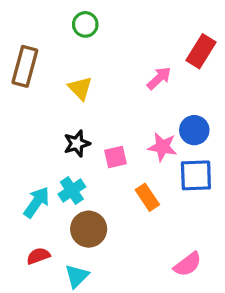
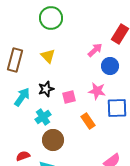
green circle: (85, 24) -> (51, 18), size x1.5
brown rectangle: (25, 66) -> (15, 60), moved
blue circle: (194, 130) -> (110, 66), moved
cyan arrow: (37, 202) -> (22, 97), moved

